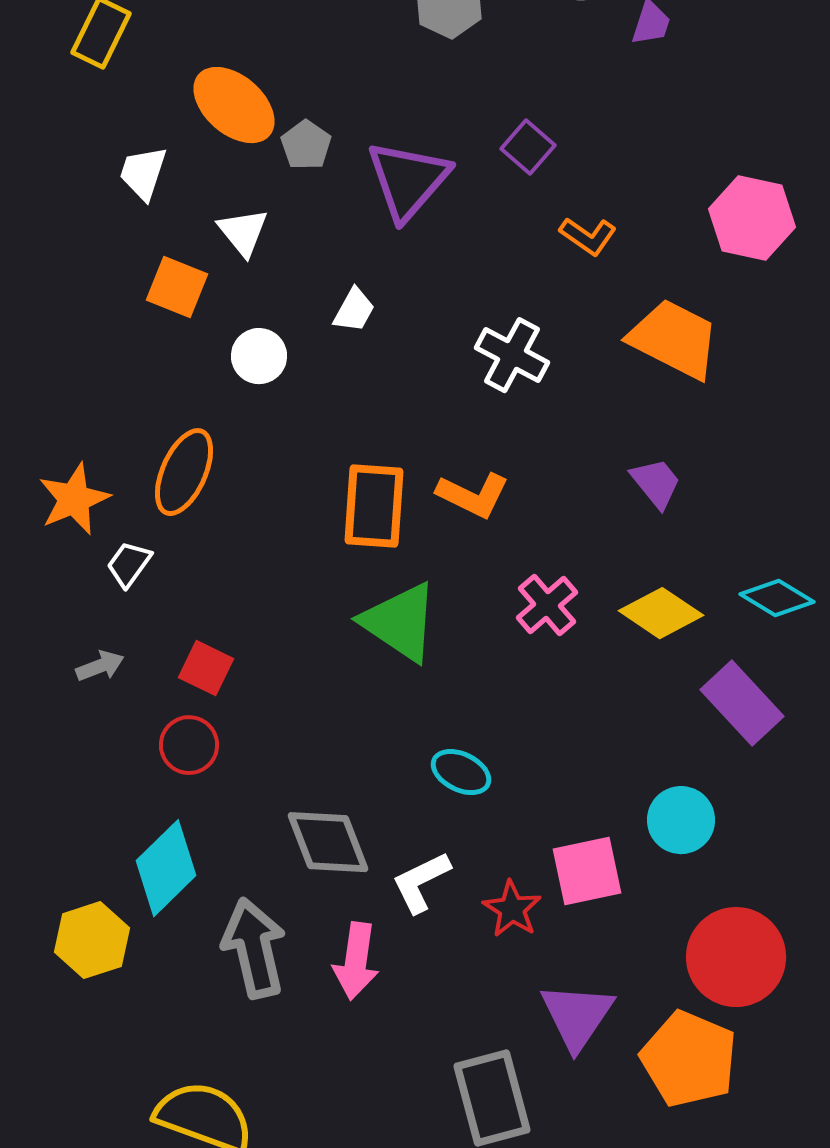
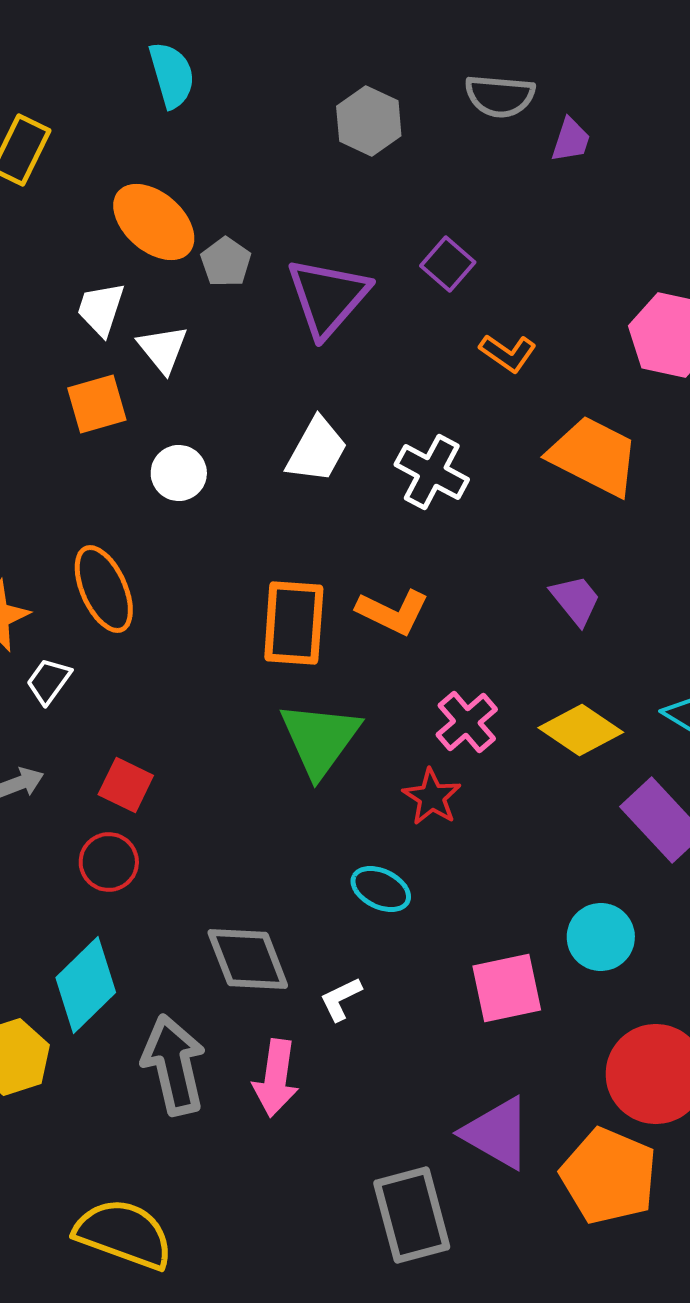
white trapezoid: (143, 173) -> (101, 309), moved
orange square: (177, 287) -> (97, 404), turned -38
white trapezoid: (354, 310) -> (317, 450), moved, size x1.5
orange ellipse: (184, 472) -> (104, 589), turned -48
green triangle: (400, 622) -> (320, 739), turned 32
white L-shape: (421, 882) -> (341, 999), size x0.7
red star: (512, 909) -> (432, 797), moved
purple triangle: (577, 1016) -> (497, 1133), turned -34

